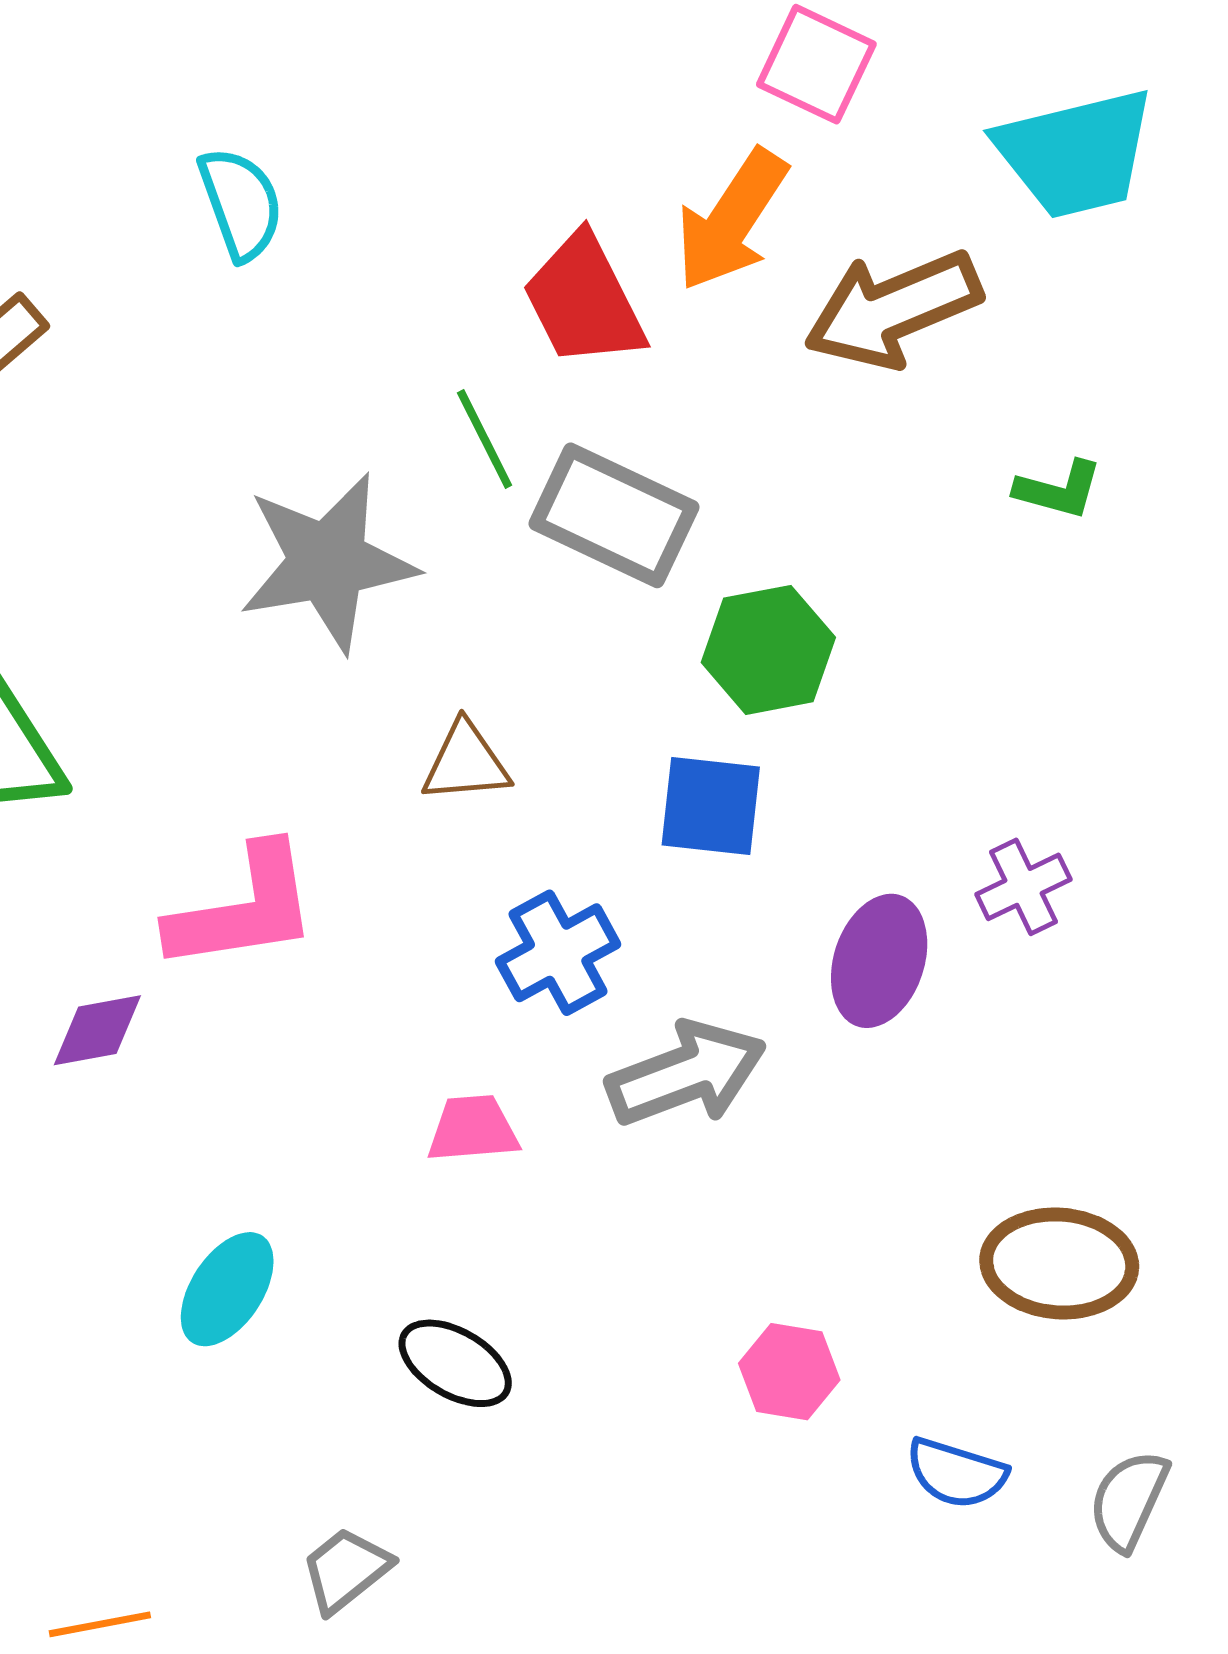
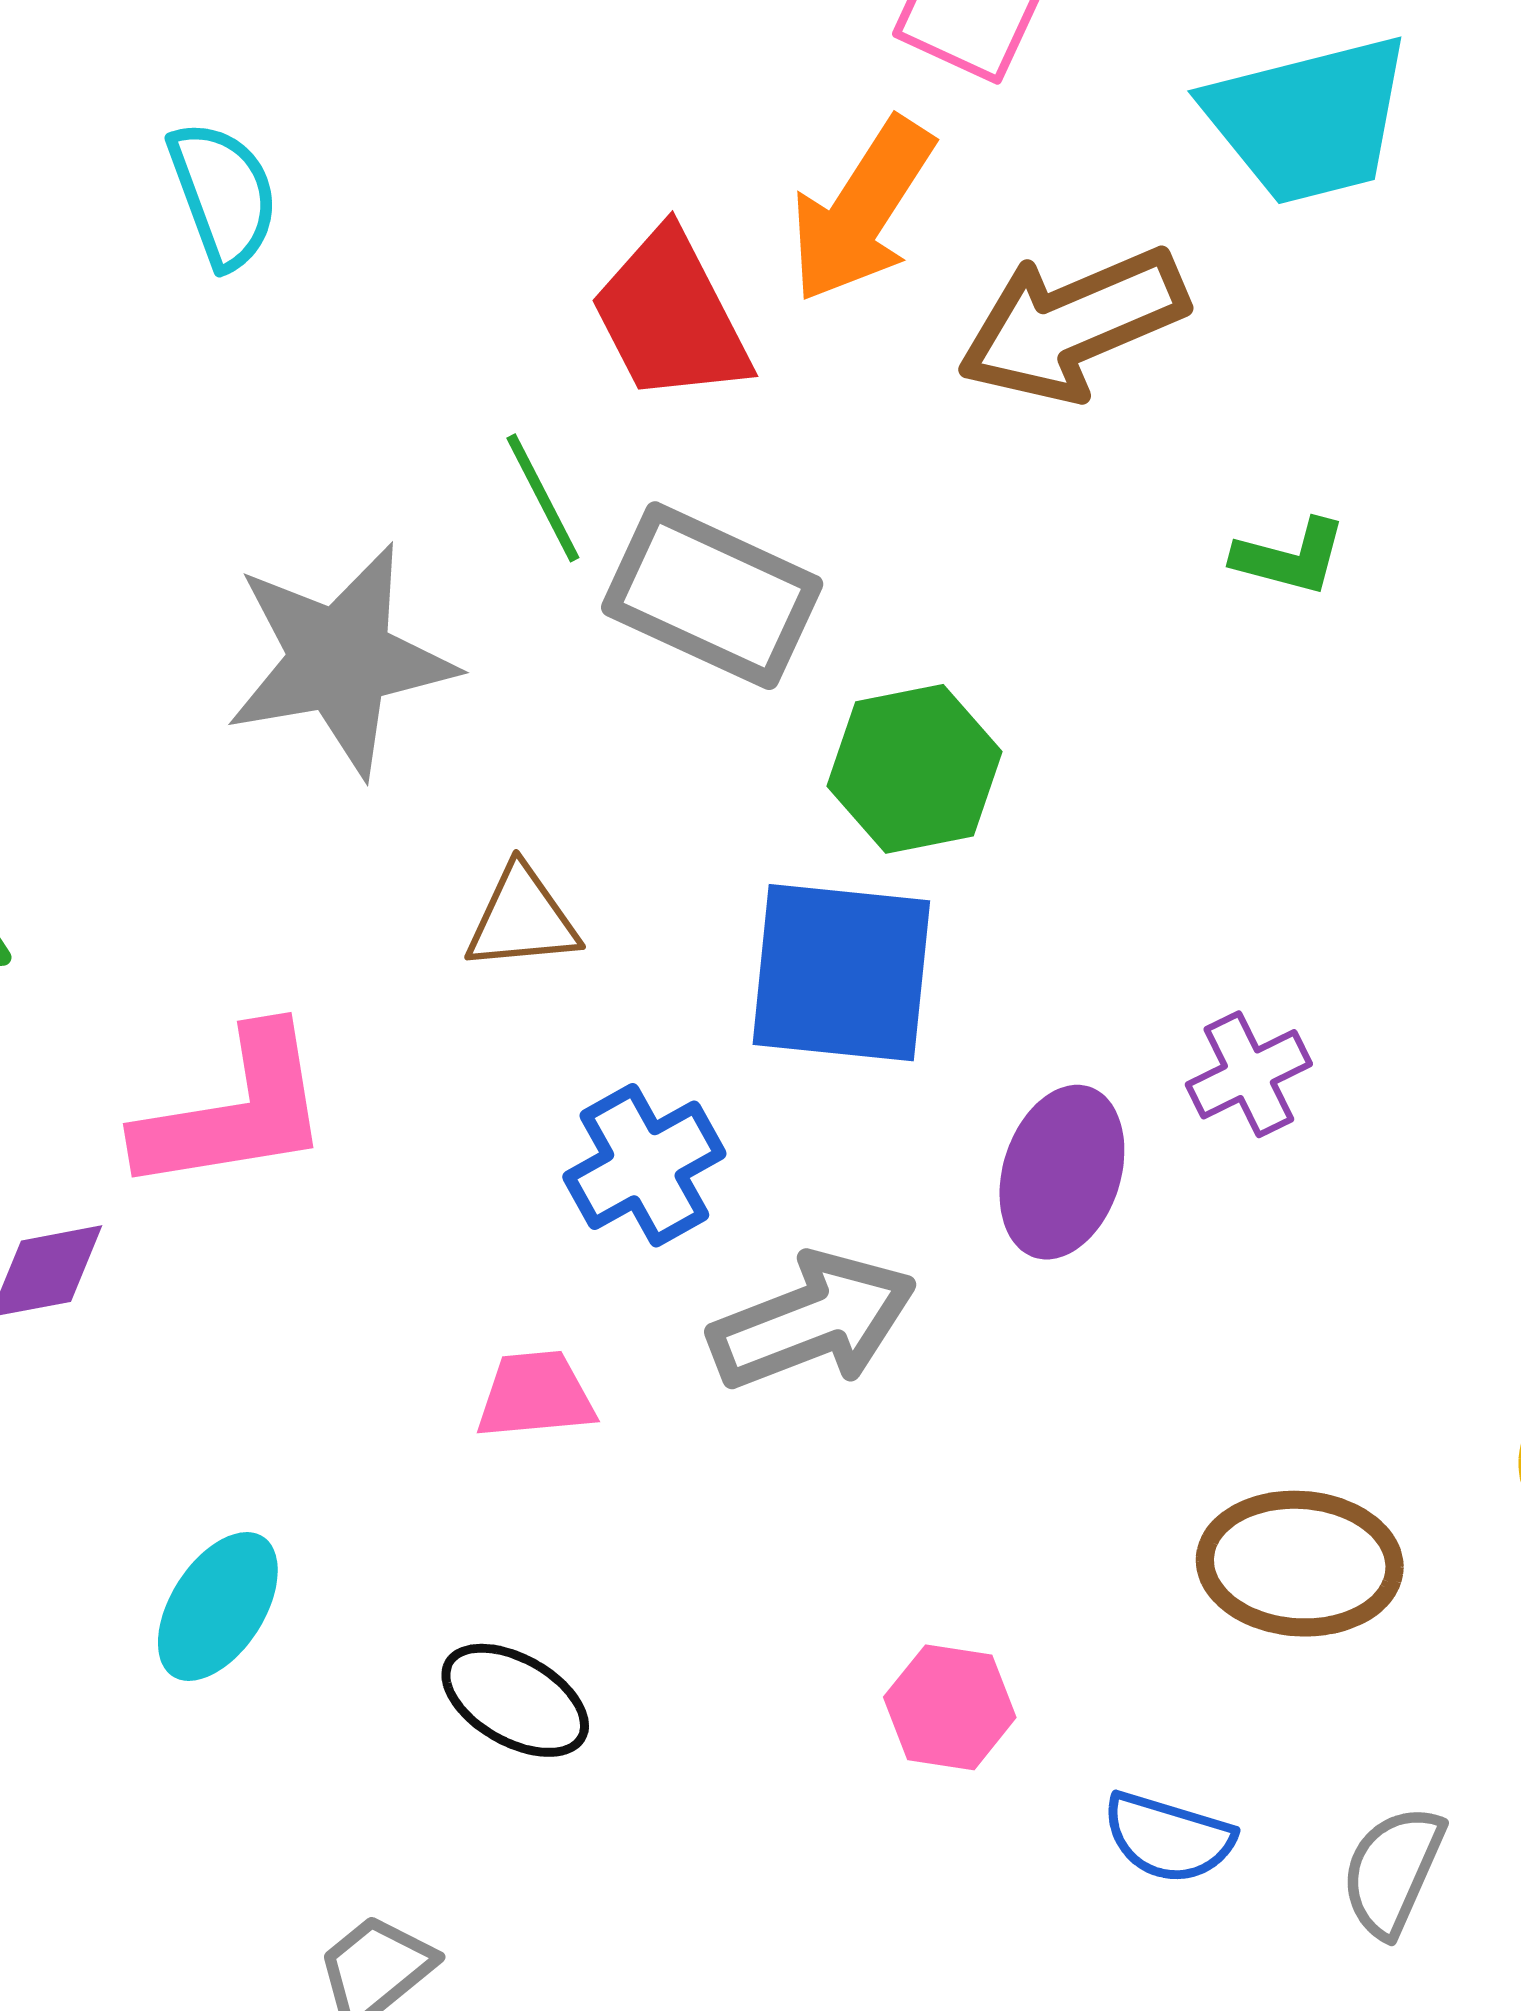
blue square: (711, 806) -> (841, 973), size x1.4

